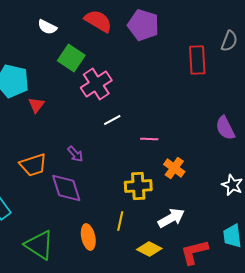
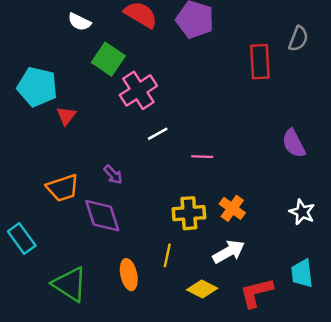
orange cross: (174, 168) -> (232, 208), moved

